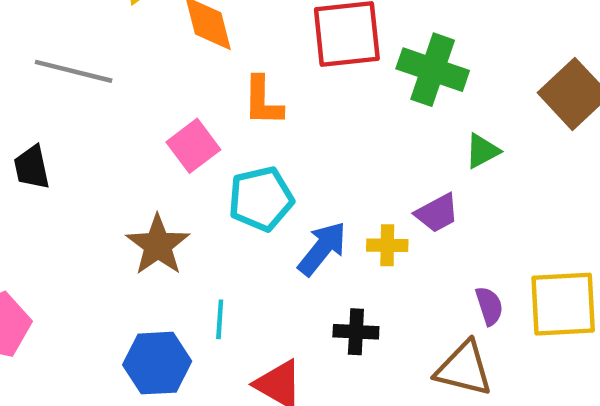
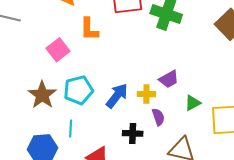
green triangle: (482, 151) -> (193, 103), moved
cyan pentagon: (261, 199) -> (78, 90), moved
purple semicircle: (489, 306) -> (158, 117), moved

